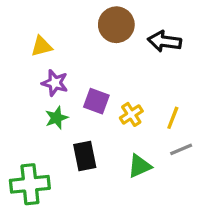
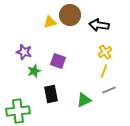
yellow triangle: (42, 46) -> (50, 22), moved
purple star: (55, 83) -> (24, 52), moved
yellow cross: (131, 114) -> (105, 52), moved

